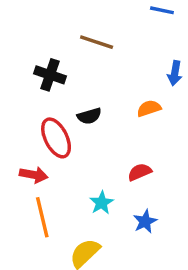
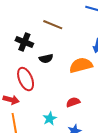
orange semicircle: (149, 108) -> (81, 65), size x1.6
black semicircle: (89, 116) -> (46, 58), moved

